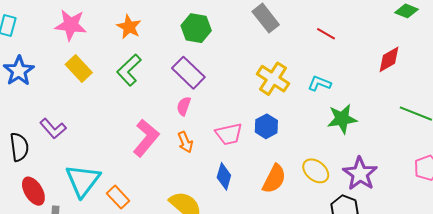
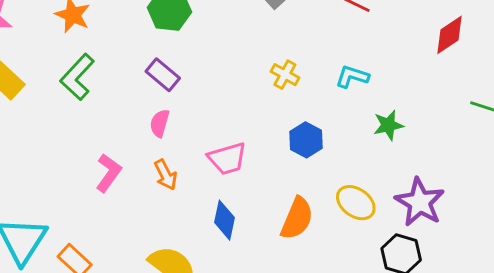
purple rectangle: (188, 73) -> (163, 75), size x0.7
yellow cross: (273, 79) -> (285, 75), size x0.6
green star: (342, 119) -> (388, 125), size x0.7
blue hexagon: (266, 126) -> (306, 140), moved
pink L-shape: (146, 138) -> (109, 173), size x0.7

